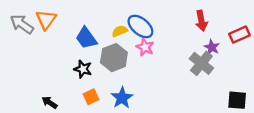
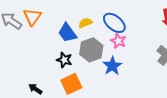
yellow semicircle: (120, 31) -> (85, 23), moved
orange square: (91, 97) -> (71, 84), size x1.5
blue star: (122, 98) -> (112, 66), moved

